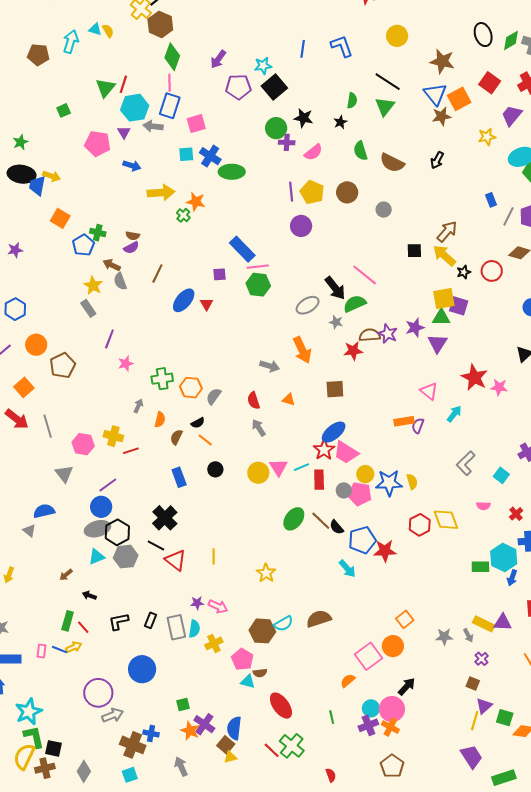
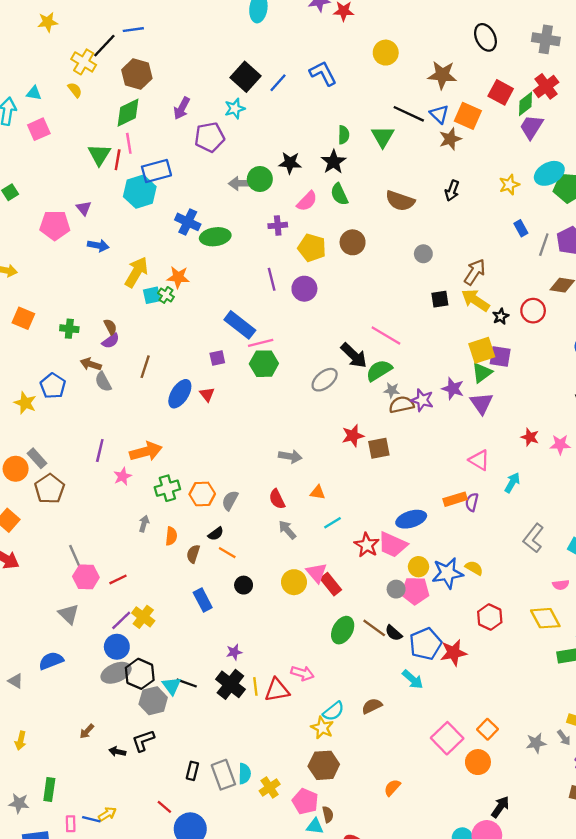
brown hexagon: (160, 24) -> (137, 74), moved
yellow semicircle: (108, 31) -> (75, 90), moved
green diamond: (511, 40) -> (525, 104), moved
blue line: (303, 49) -> (278, 83), turned 42
green diamond: (172, 57) -> (128, 113), turned 52
black line: (388, 82) -> (409, 114), moved
red line: (123, 84) -> (118, 160), moved
black square: (274, 87) -> (246, 77), moved
green triangle: (105, 88) -> (99, 155), moved
blue triangle: (435, 94) -> (439, 114), size x0.7
orange square: (459, 99) -> (468, 116), turned -30
blue rectangle: (170, 106) -> (156, 171), moved, turned 65
cyan hexagon: (135, 108) -> (140, 192), moved
black star: (340, 122) -> (334, 162), size x1.5
pink square: (196, 124) -> (39, 129), moved
gray arrow: (153, 126) -> (240, 183), moved
yellow star: (487, 137) -> (509, 185), moved
purple cross: (287, 142) -> (278, 225), moved
green semicircle: (360, 151) -> (339, 194), moved
cyan square: (186, 154) -> (152, 295), moved
purple line: (291, 192) -> (272, 279), moved
yellow arrow: (161, 193) -> (136, 272), turned -48
gray circle: (384, 210) -> (423, 254), moved
brown semicircle: (133, 236) -> (110, 327), turned -120
blue pentagon: (83, 245) -> (53, 386), moved
yellow star: (93, 285) -> (25, 403), moved
gray rectangle: (88, 308) -> (37, 458), moved
green triangle: (441, 317) -> (482, 373), turned -30
gray star: (336, 322) -> (392, 390), moved
purple star: (415, 328) -> (453, 389), turned -30
orange arrow: (302, 350) -> (146, 452), moved, turned -72
red star: (353, 351) -> (353, 436), moved
red star: (474, 377) -> (530, 437), size x0.6
brown square: (335, 389) -> (379, 448), moved
gray line: (48, 426) -> (76, 558), moved
blue ellipse: (334, 432) -> (411, 519), moved, turned 30
yellow cross: (113, 436) -> (143, 617), moved, turned 30
red line: (131, 451) -> (118, 579), moved
cyan line: (301, 467) -> (333, 523), moved
red rectangle: (319, 480) -> (331, 584), moved, turned -30
yellow semicircle: (412, 482) -> (474, 568), turned -35
black cross: (165, 518) -> (230, 684), moved
yellow diamond: (446, 520) -> (545, 618), moved
gray triangle: (29, 531) -> (16, 681), moved
cyan triangle: (97, 557) -> (172, 686), moved, turned -36
red triangle: (175, 560) -> (277, 690), moved, turned -40
yellow star: (266, 573) -> (322, 728), moved
purple star: (197, 603) -> (234, 652), moved
pink arrow: (218, 607) -> (302, 673), moved
brown semicircle: (319, 619) -> (372, 706), moved, size x0.7
green rectangle: (68, 621) -> (49, 789), moved
black L-shape: (119, 621) -> (143, 741), moved
cyan semicircle: (284, 624) -> (333, 711), moved
red line: (83, 627) -> (164, 807), moved
pink square: (369, 656) -> (447, 738), moved
brown semicircle: (260, 673) -> (328, 814), turned -88
orange semicircle: (348, 681) -> (392, 788), moved

